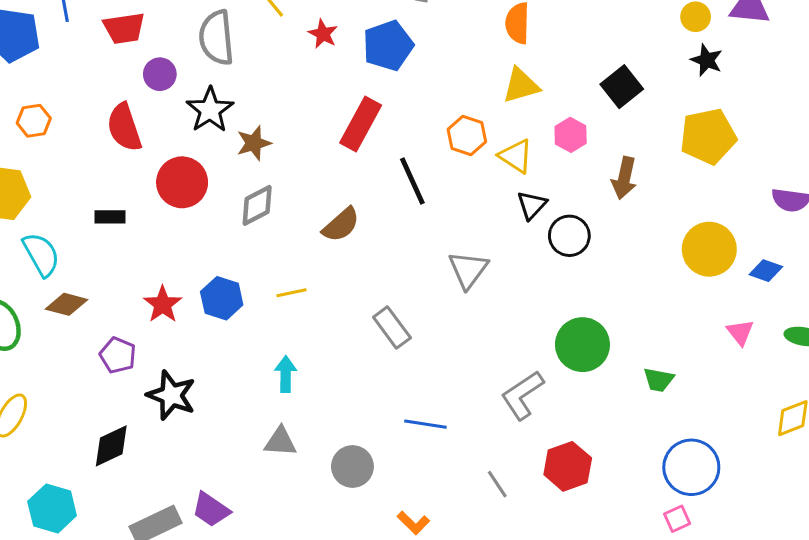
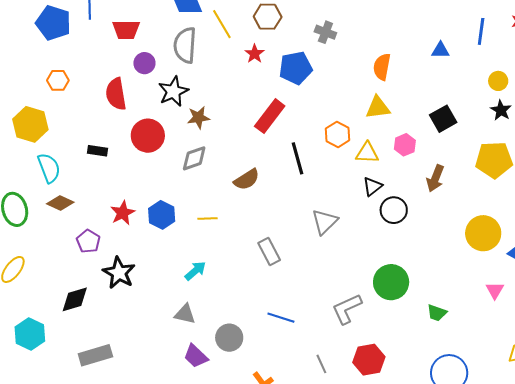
yellow triangle: (516, 156) -> (367, 153), turned -40
cyan arrow: (286, 374) -> (195, 271), turned 40
purple trapezoid: (211, 510) -> (196, 356), moved

